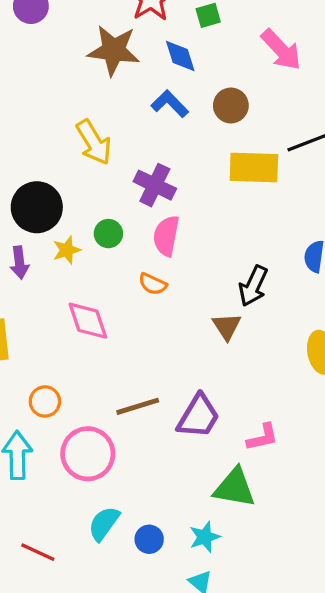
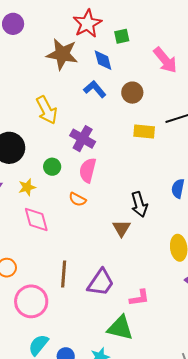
yellow rectangle: (254, 168) -> (144, 132), size x0.7
yellow star: (67, 250) -> (27, 187), moved
black arrow: (253, 286) -> (139, 204), turned -45
brown line: (138, 406) -> (64, 274), turned -72

